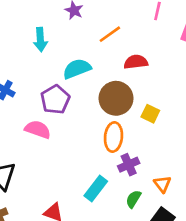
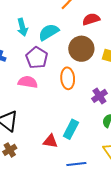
cyan arrow: (40, 40) -> (22, 27), moved
orange ellipse: (113, 137) -> (68, 78), moved
cyan rectangle: (96, 188) -> (71, 129), moved

